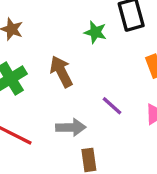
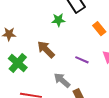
gray arrow: (71, 127) -> (62, 80), turned -120

